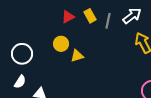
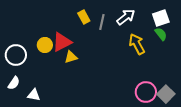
red triangle: (68, 17) -> (62, 42), moved, size x1.5
yellow circle: (61, 44) -> (45, 45), moved

